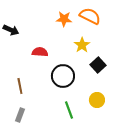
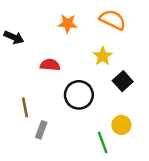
orange star: (64, 19) -> (68, 24), moved
green line: (69, 110) -> (103, 142), moved
gray rectangle: (20, 115) -> (41, 130), moved

